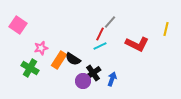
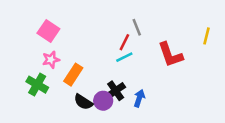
gray line: (110, 22) -> (137, 27), turned -64
pink square: (18, 25) -> (48, 31), moved
red L-shape: (137, 44) -> (170, 55), turned 45
black semicircle: (73, 59) -> (83, 102), moved

